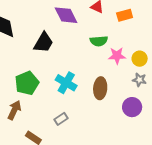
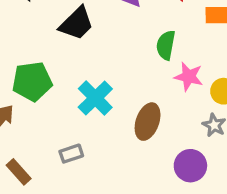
green semicircle: (99, 41) -> (166, 45), turned 90

